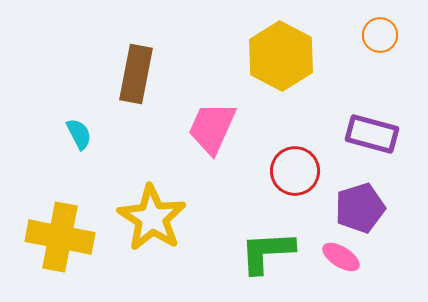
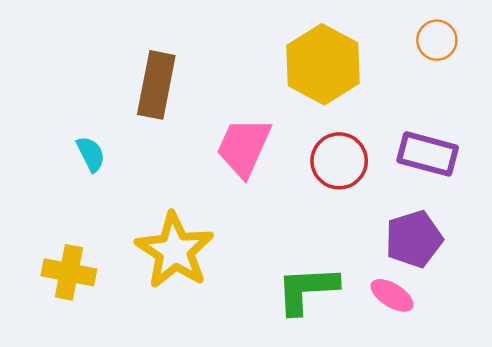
red circle: (295, 171) -> (339, 161), moved
yellow cross: (60, 237) -> (69, 272), size x0.7

